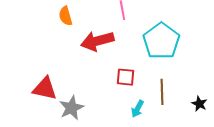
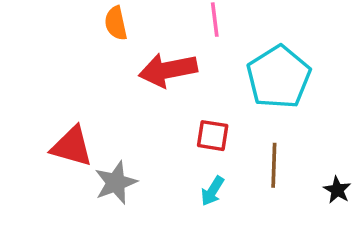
cyan arrow: (137, 109) -> (212, 191), moved

